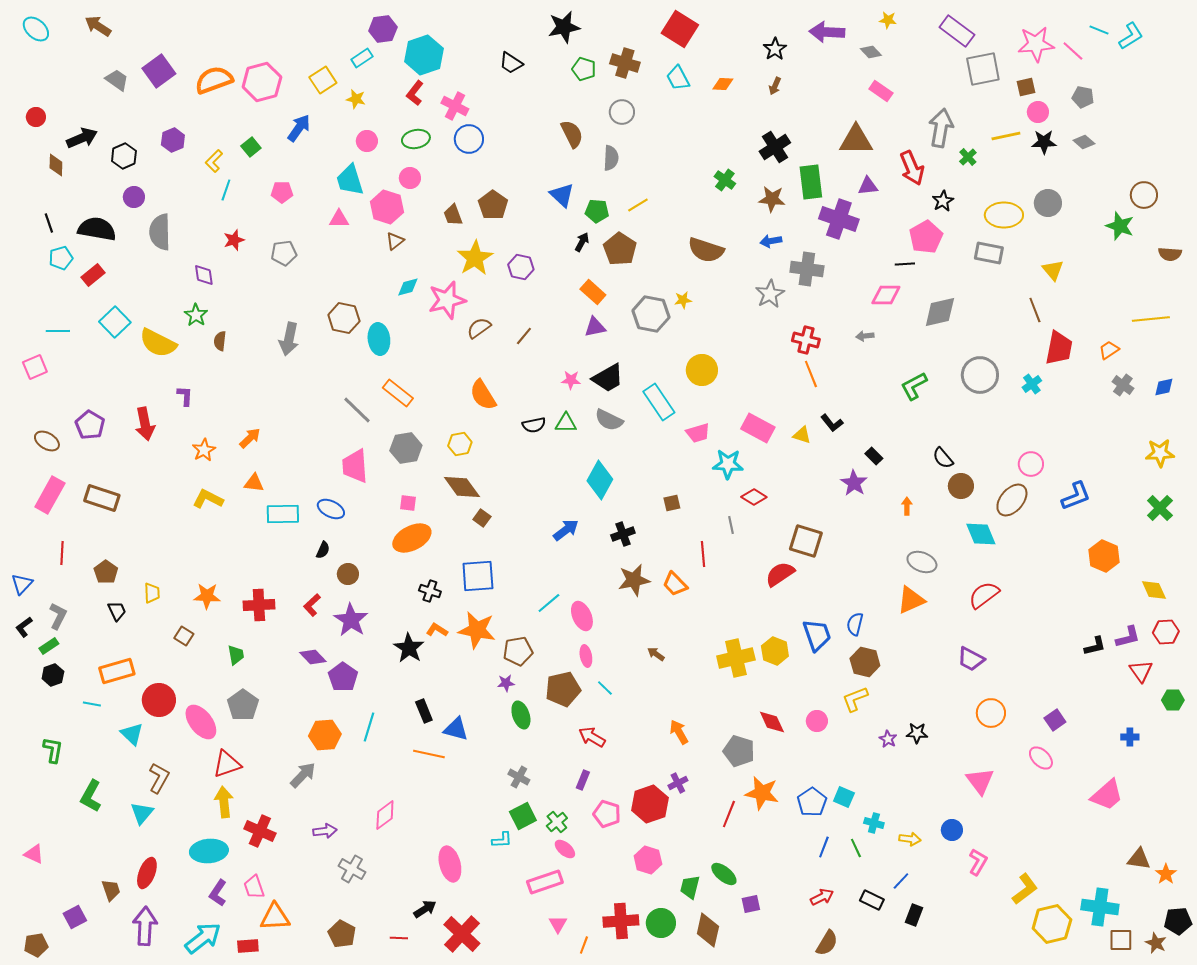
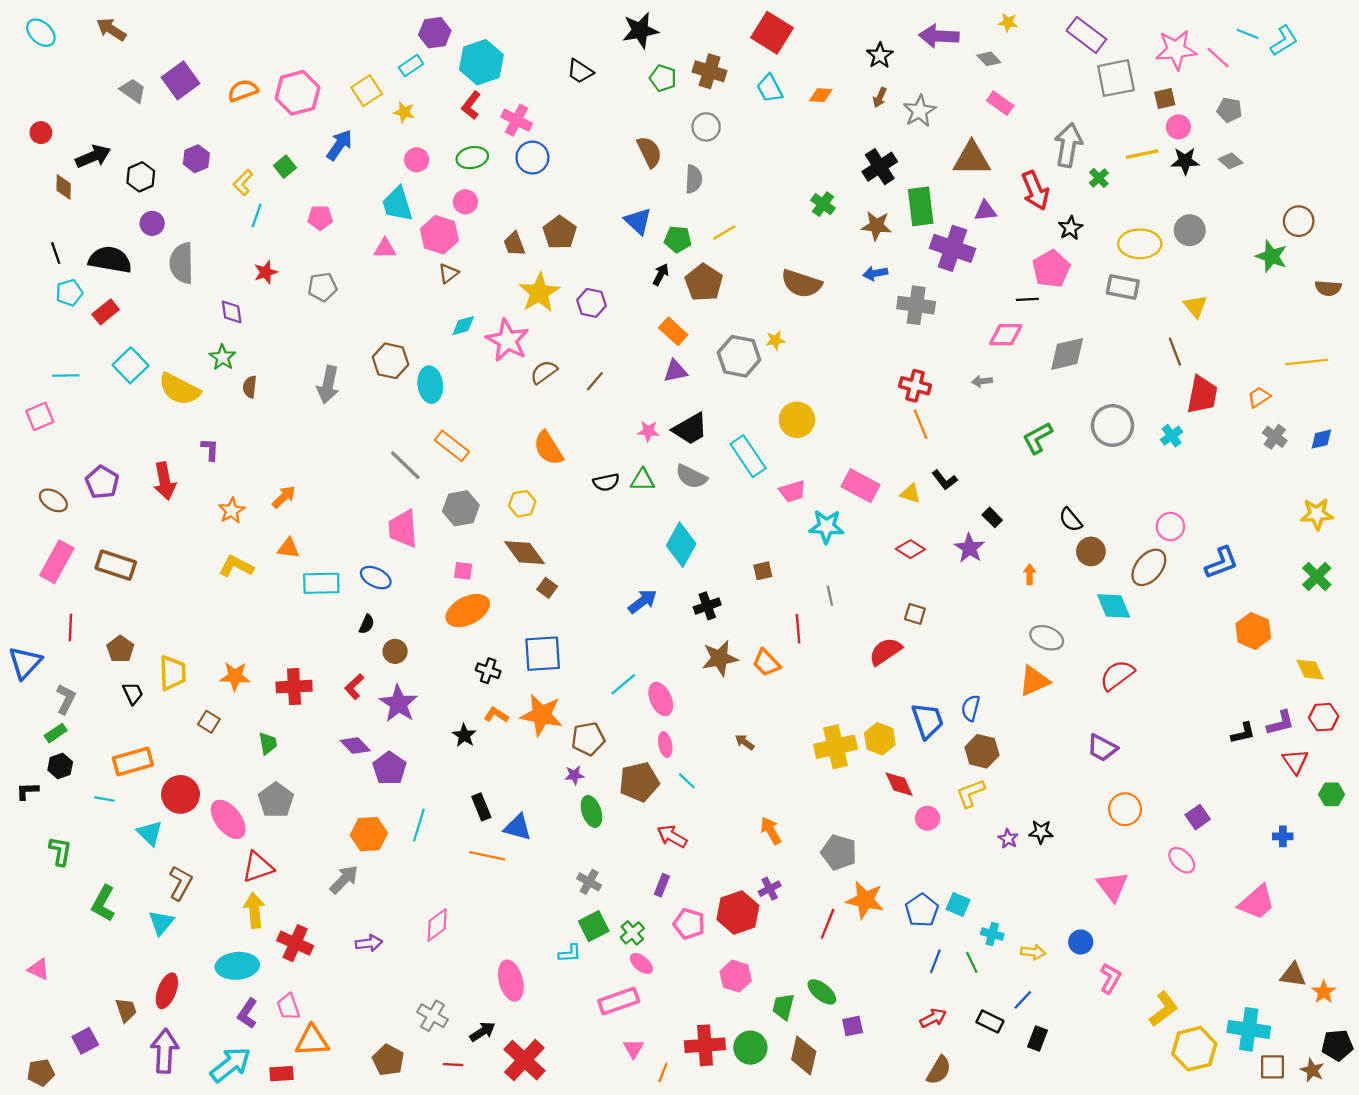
orange semicircle: (214, 80) -> (243, 91), size x0.7
gray star: (770, 294) -> (920, 111), moved
pink star: (447, 300) -> (507, 340), turned -30
red diamond: (754, 497) -> (910, 549), moved
brown square: (806, 541) -> (915, 614), size x0.6
blue triangle: (22, 584) -> (25, 663), size x1.4
yellow trapezoid: (152, 593) -> (173, 673), size x1.5
black L-shape: (24, 627) -> (27, 791), moved, turned 35
black star: (409, 648) -> (464, 735), size x0.7
red diamond: (772, 722) -> (899, 784), moved
gray cross: (352, 869) -> (433, 1016), moved

